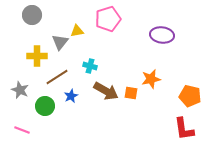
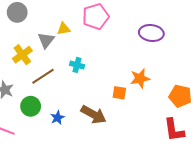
yellow cross: (37, 56) -> (22, 55), turned -36
brown arrow: (106, 91) -> (94, 115), moved
blue star: (71, 96) -> (57, 118), moved

